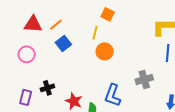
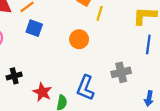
yellow line: (95, 33) -> (100, 13), moved
blue square: (63, 43) -> (34, 28), turned -35

